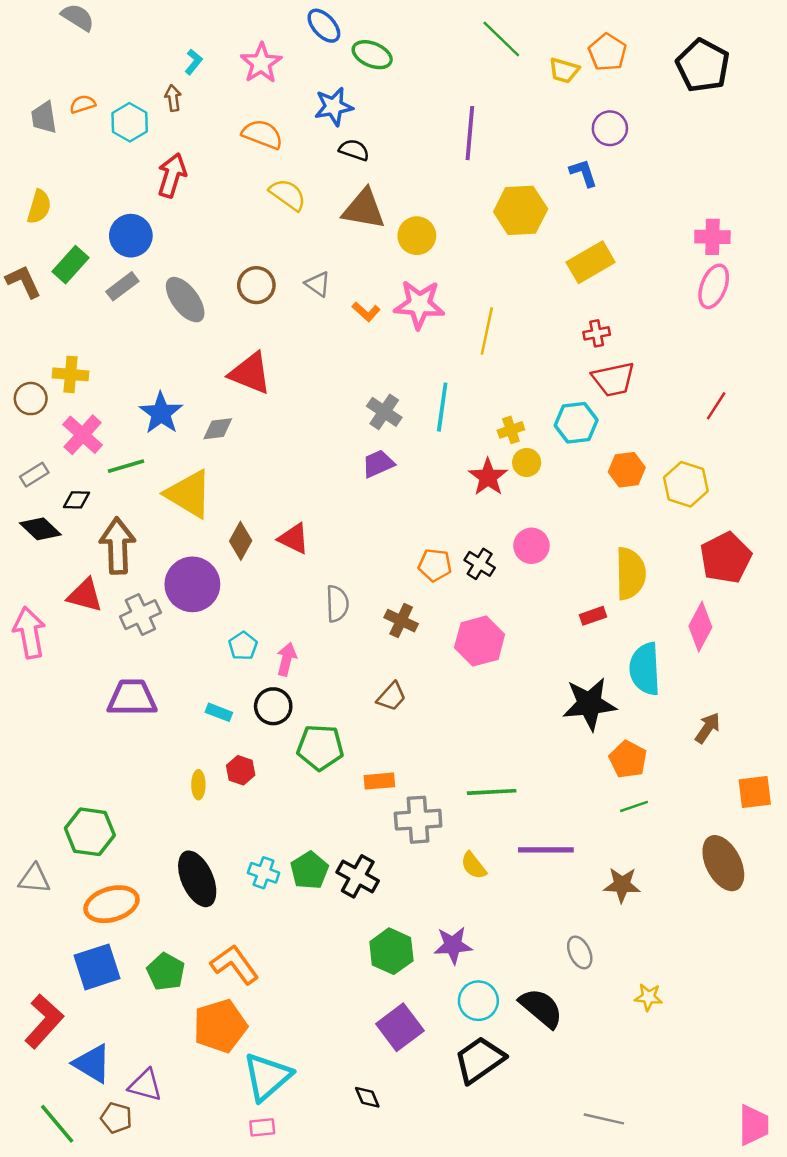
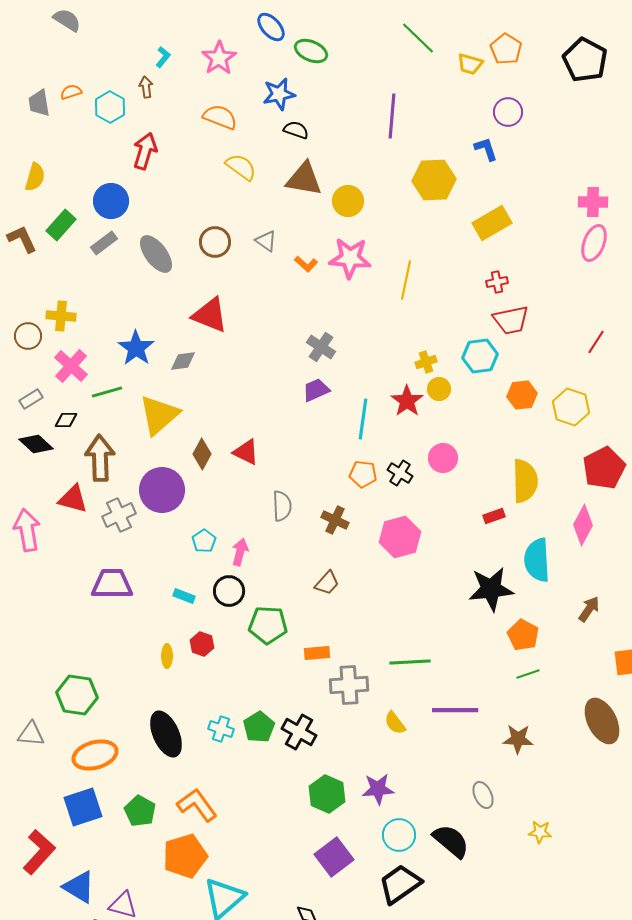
cyan line: (442, 407) -> (363, 419), moved
yellow triangle: (189, 494) -> (159, 415), turned 48

